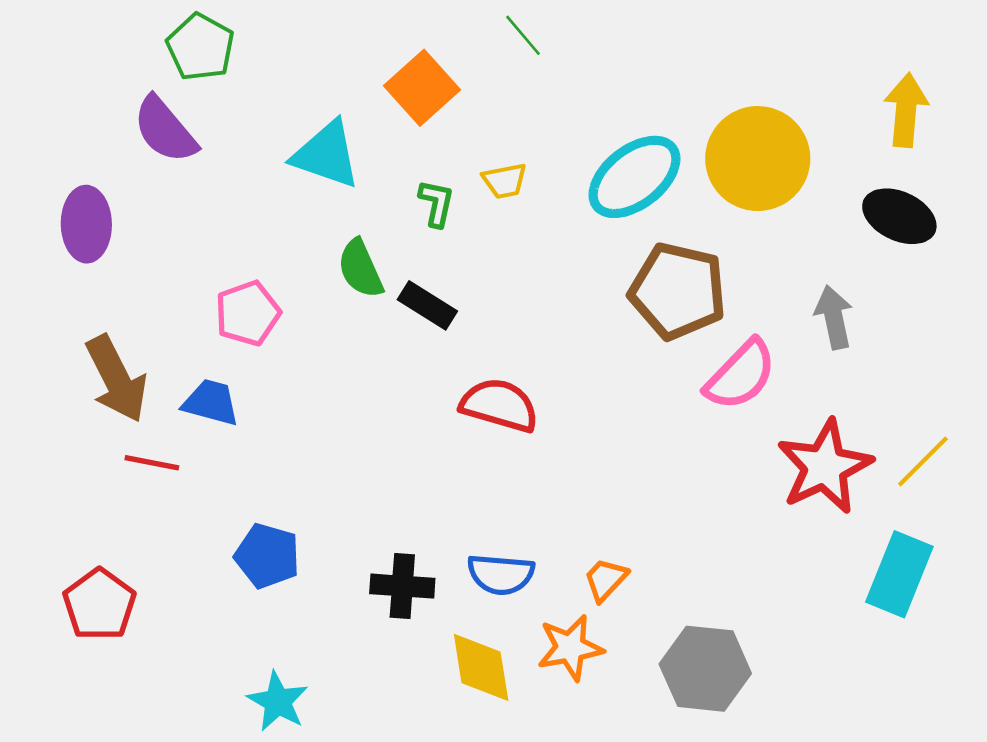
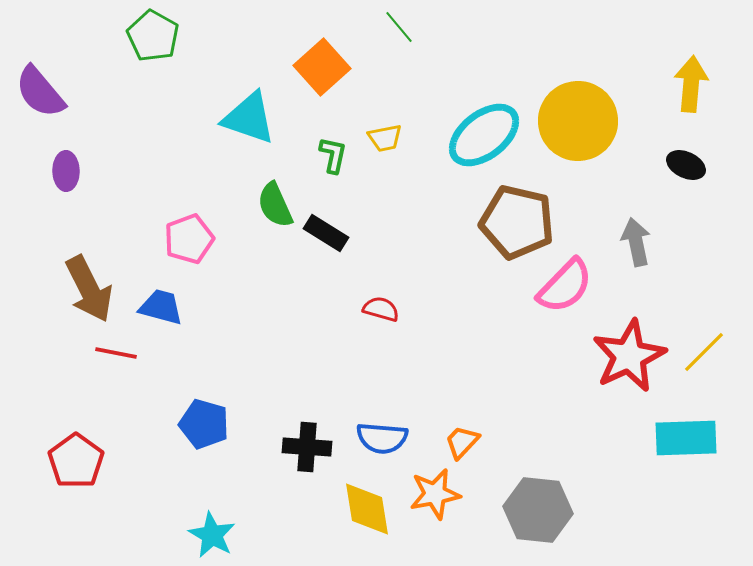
purple semicircle: (165, 130) -> (40, 92), moved
black ellipse: (899, 216) -> (686, 165), size x0.7
purple ellipse: (86, 224) -> (66, 171), size x0.7
red semicircle: (499, 405) -> (381, 309), size x0.6
cyan rectangle: (899, 574) -> (686, 438), turned 66

